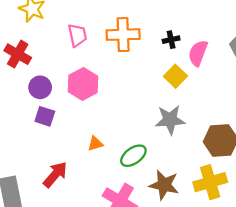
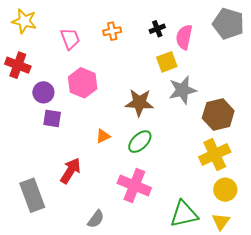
orange cross: (123, 35) -> (112, 31), size x0.6
yellow square: (175, 76) -> (167, 62), turned 35
gray star: (170, 120) -> (182, 90), moved
brown star: (164, 185) -> (139, 103), moved

